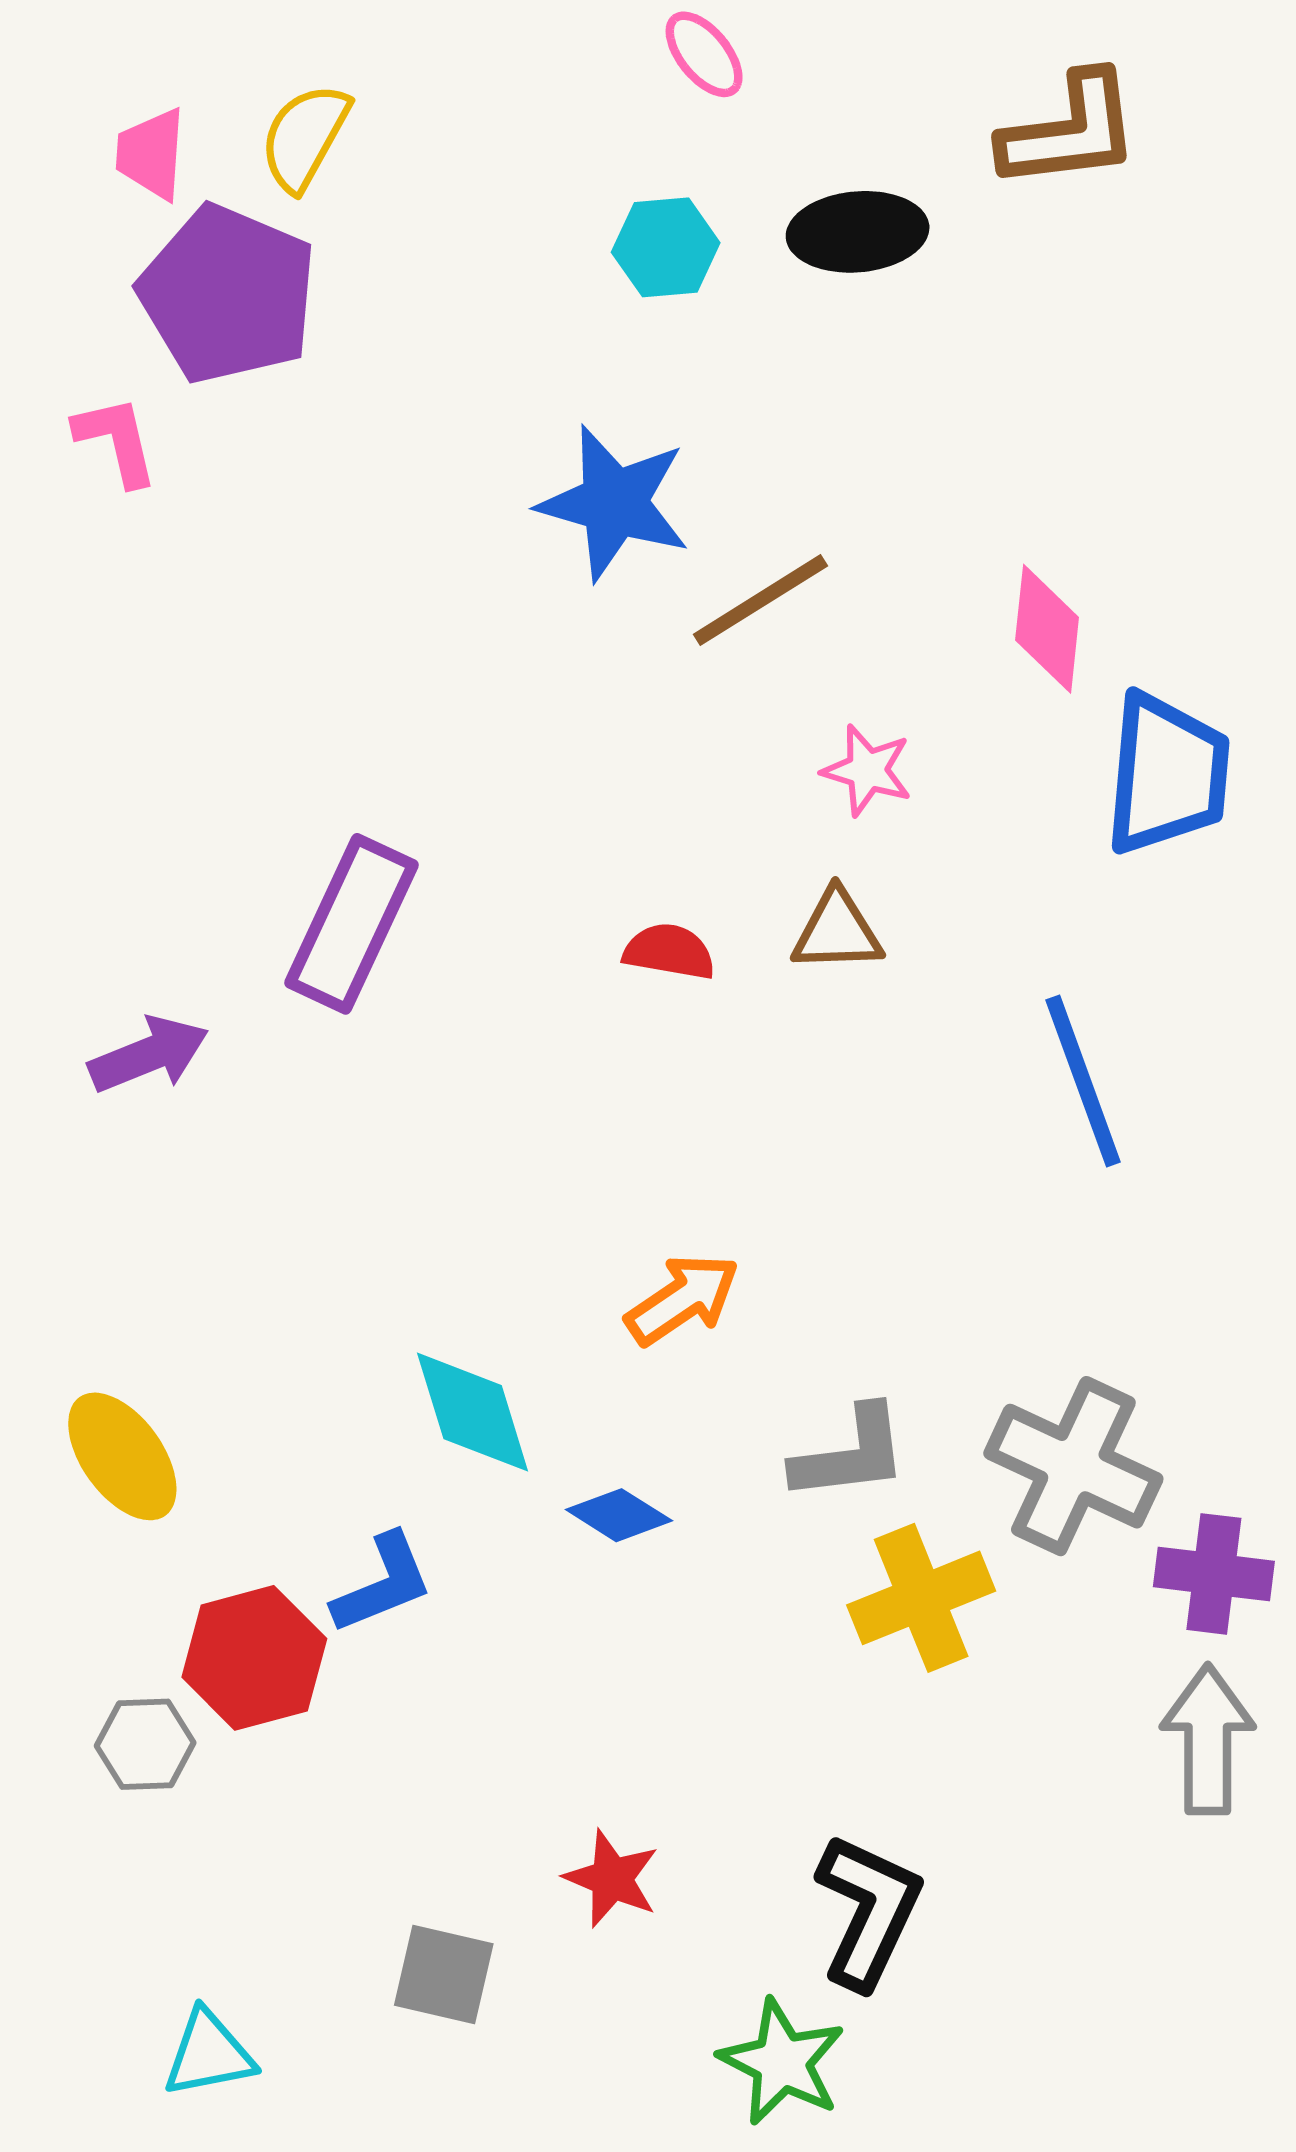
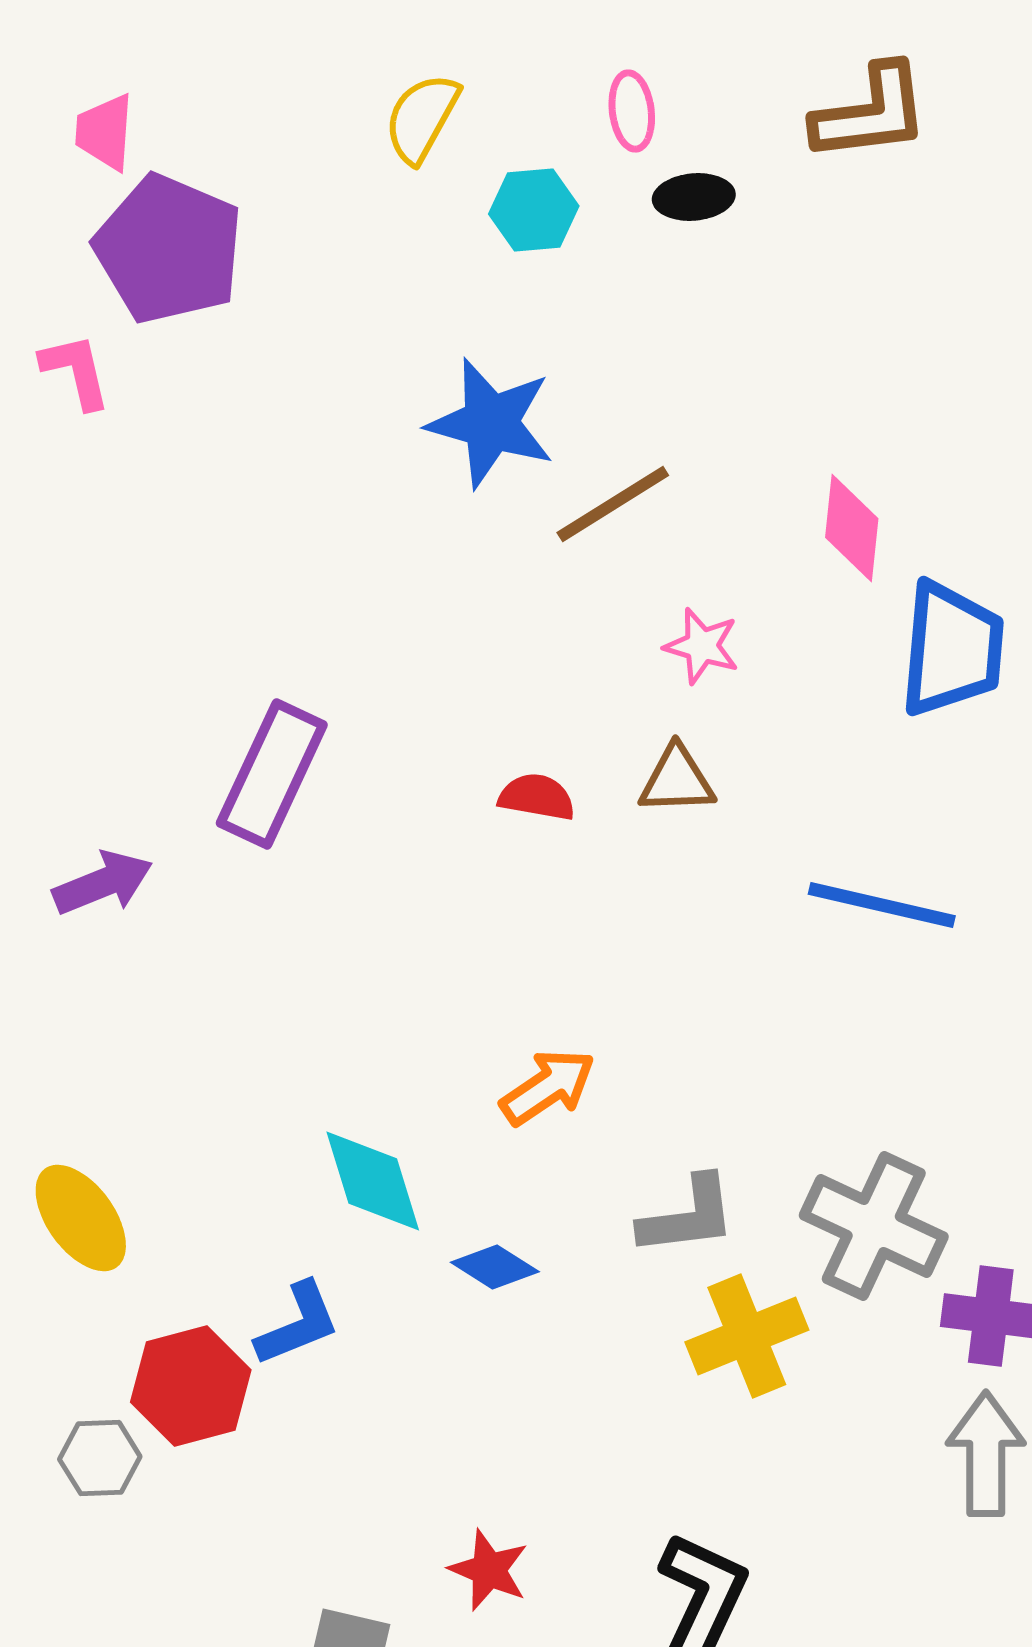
pink ellipse: (704, 54) -> (632, 111), moved, turned 32
yellow semicircle: (305, 137) -> (422, 118), moved
black ellipse: (858, 232) -> (694, 197), size x0.7
blue line: (1083, 1081) -> (882, 905), turned -57

